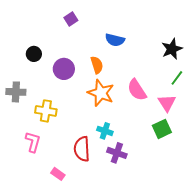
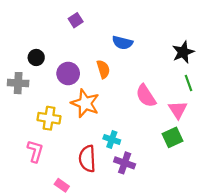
green line: (177, 78) -> (188, 83), turned -56
gray cross: (16, 92) -> (18, 83), moved
orange star: (101, 93) -> (85, 103), moved

